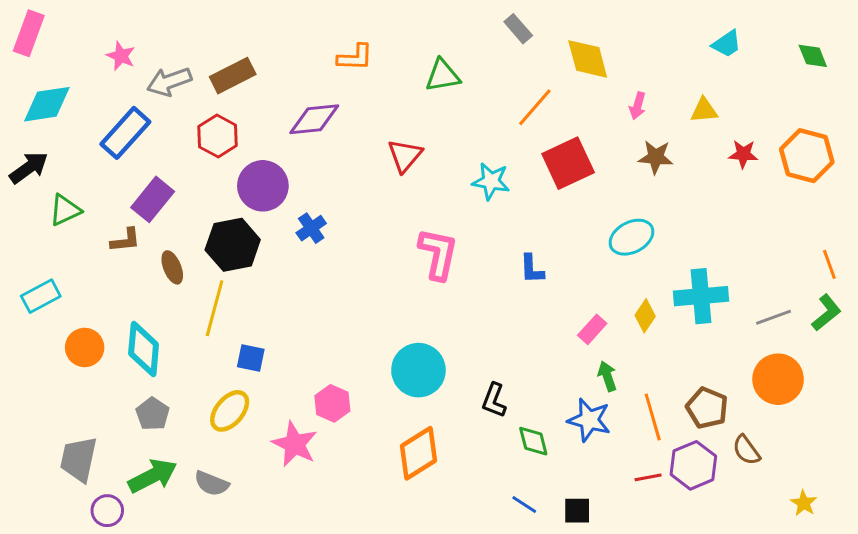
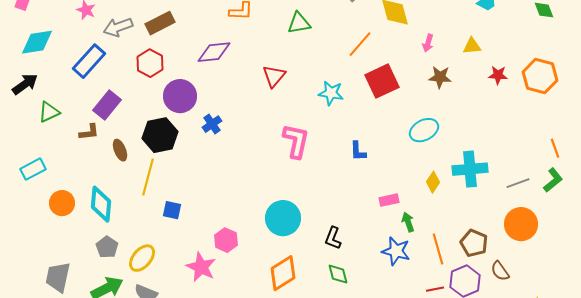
pink rectangle: (592, 329) -> (389, 200), moved, turned 36
yellow ellipse: (230, 411) -> (142, 258), moved
green diamond: (533, 441) -> (338, 274), moved

